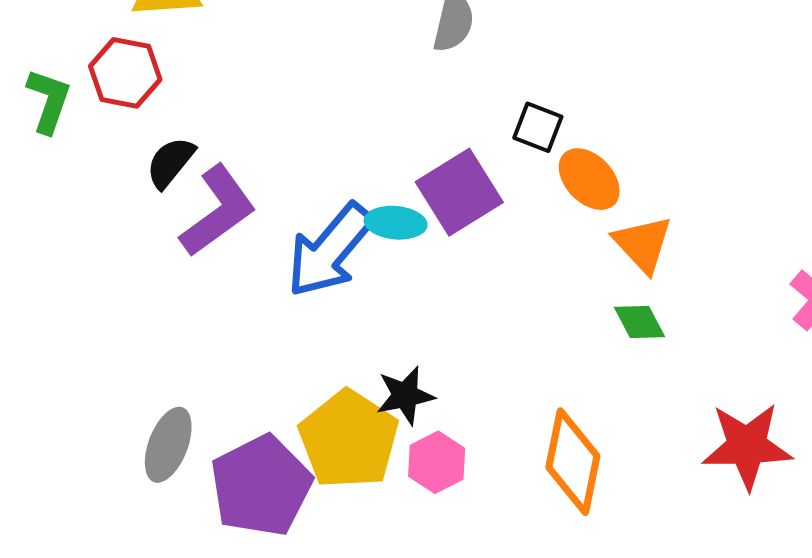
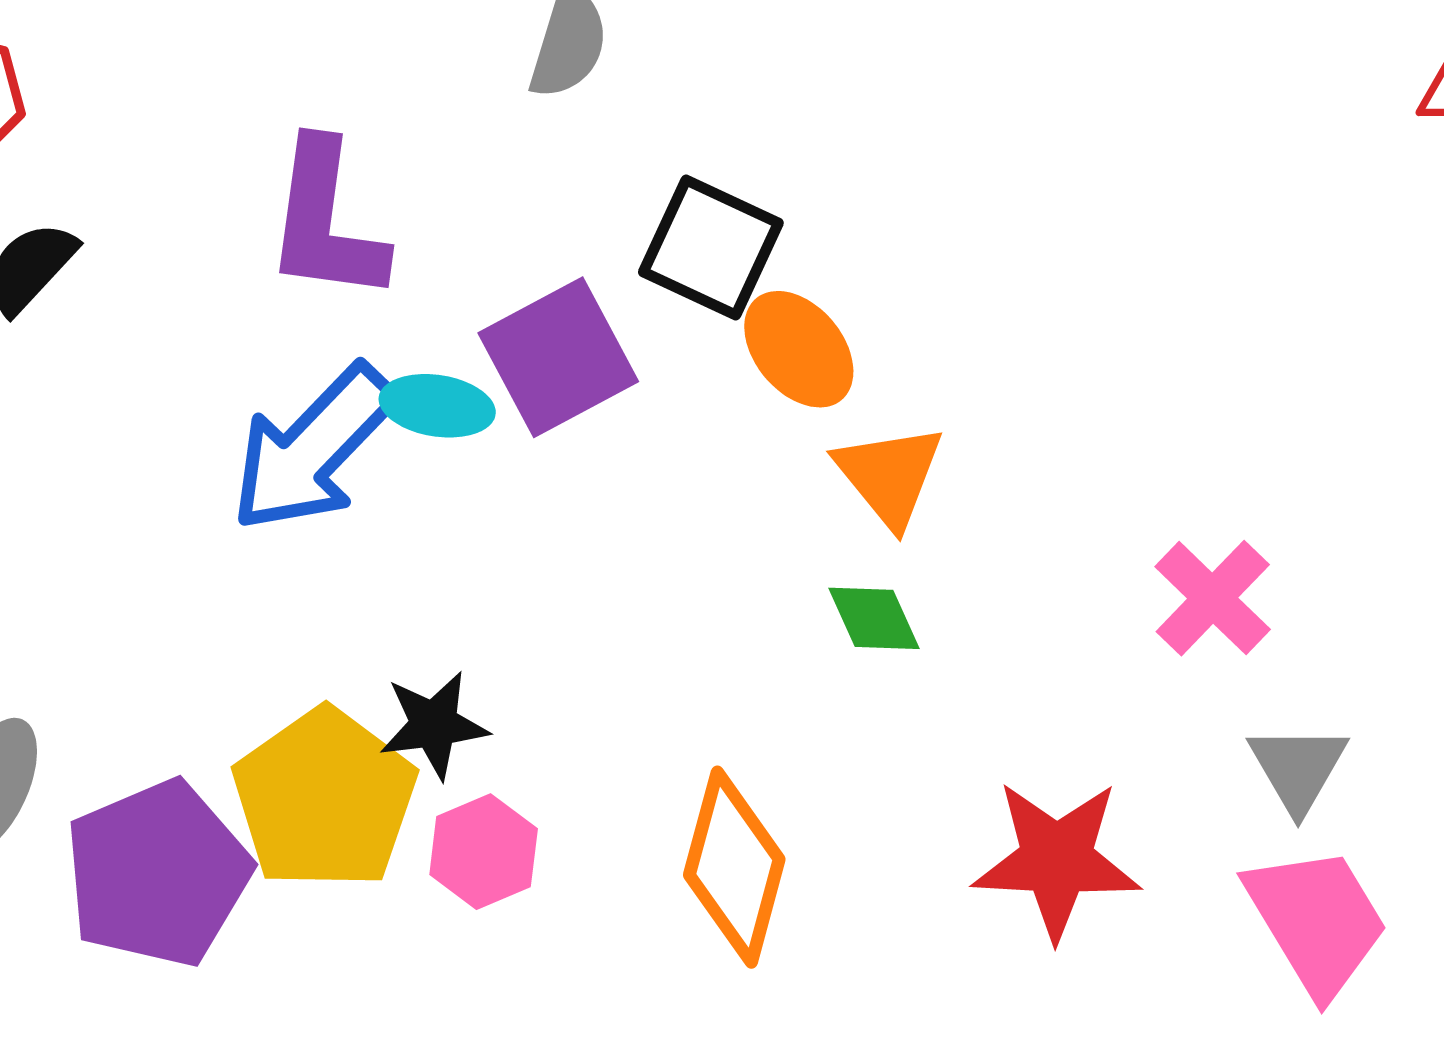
black square: (538, 127) -> (711, 248), size x1.5
purple L-shape: (218, 211) -> (326, 221), moved, turned 130

